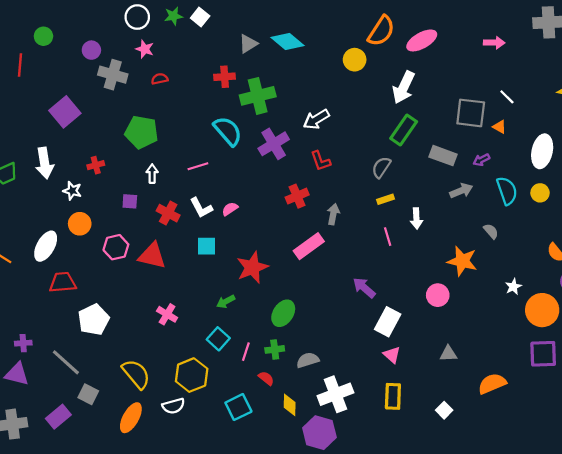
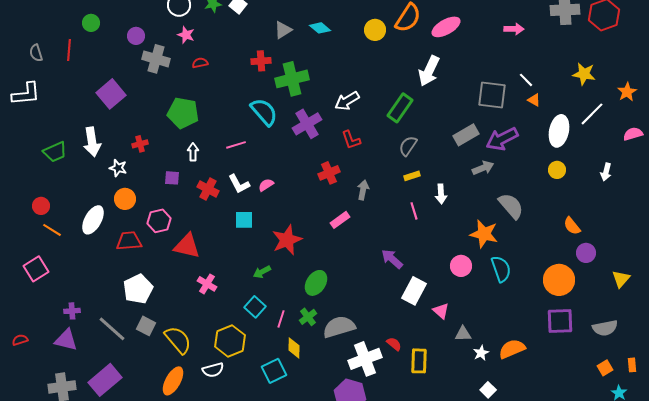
cyan diamond: (287, 42) -> (320, 28), size x0.7
yellow circle: (355, 60) -> (375, 30), moved
orange triangle: (500, 127) -> (534, 100), moved
green rectangle: (404, 130) -> (400, 108), moved
gray rectangle: (443, 156) -> (466, 135), turned -50
purple arrow: (481, 160) -> (502, 139), size x2.0
cyan semicircle: (507, 191) -> (501, 269), moved
gray semicircle: (491, 231) -> (511, 206), size x1.8
pink rectangle: (309, 246) -> (340, 220), size x0.7
red triangle: (152, 256) -> (187, 246), moved
red trapezoid: (63, 282) -> (129, 241), moved
white star: (513, 287) -> (481, 353), moved
green cross: (275, 349) -> (308, 317), turned -30
gray triangle: (448, 354) -> (463, 334), moved
pink triangle: (392, 355) -> (441, 311), moved
gray semicircle: (308, 360) -> (339, 327), size x1.5
red semicircle: (266, 378) -> (394, 344), moved
gray square: (88, 394) -> (146, 326), moved
yellow diamond: (290, 405) -> (294, 348), moved
white square: (444, 410) -> (488, 390), moved
purple rectangle: (58, 417) -> (105, 380), size x1.4

